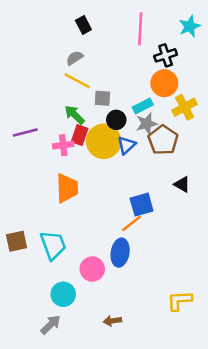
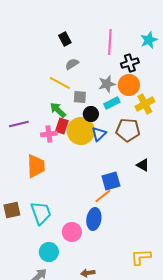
gray semicircle: (75, 58) -> (72, 64), moved
gray star: (147, 124) -> (107, 84), moved
brown pentagon: (163, 140) -> (128, 130), turned -30
orange trapezoid: (67, 188) -> (36, 166), moved

